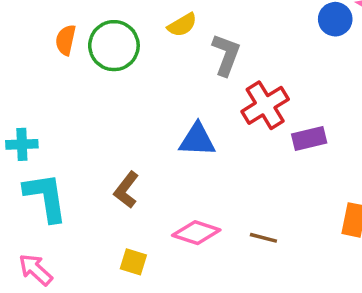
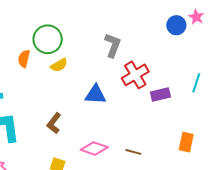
yellow semicircle: (182, 25) -> (59, 65), moved
orange semicircle: (66, 40) -> (24, 59), moved

